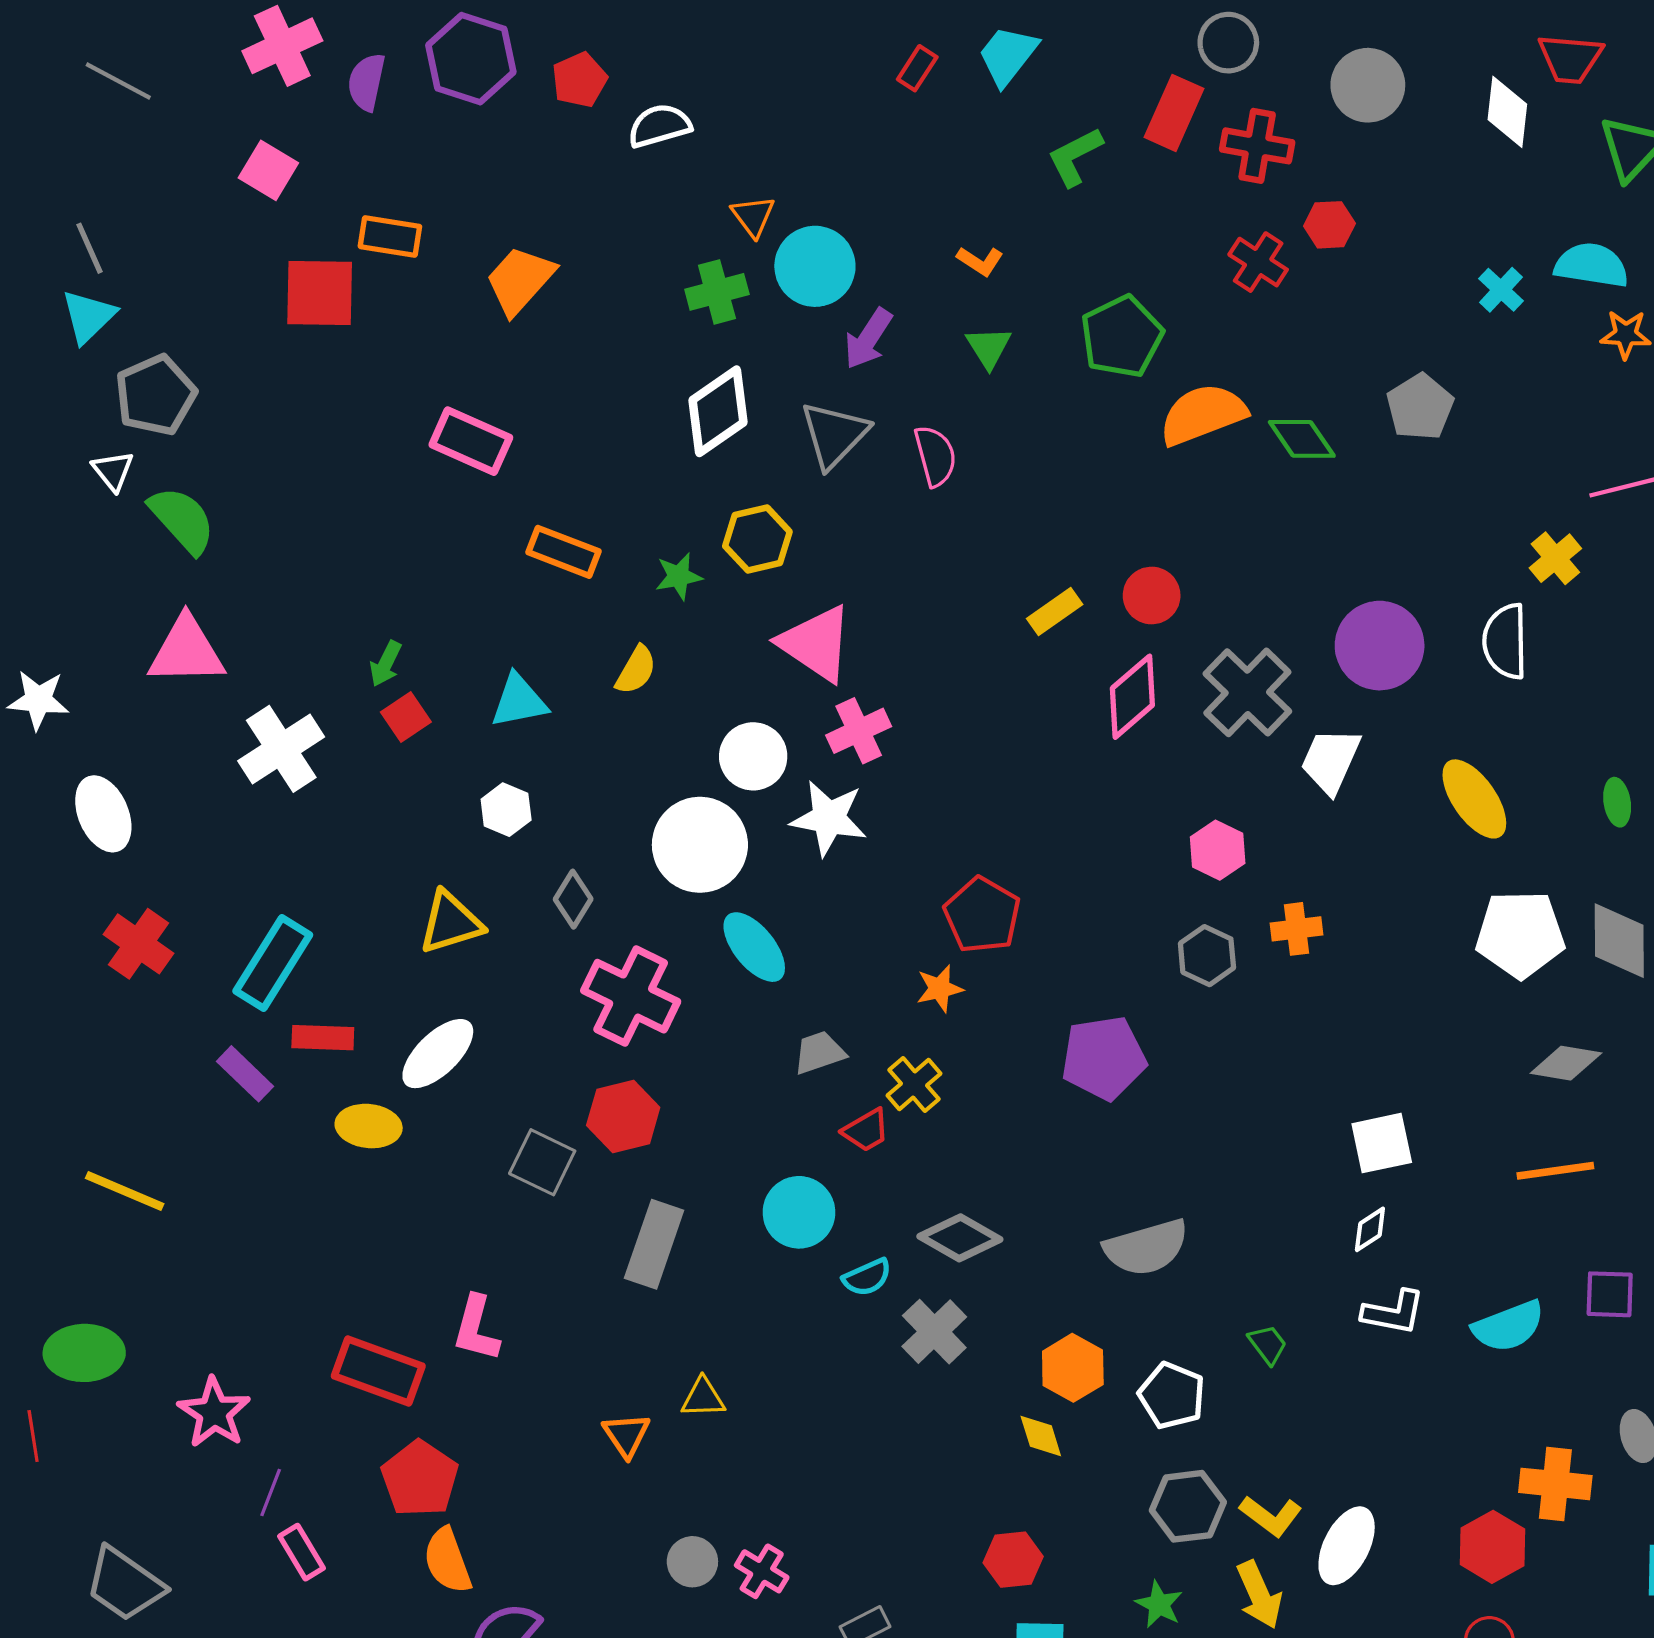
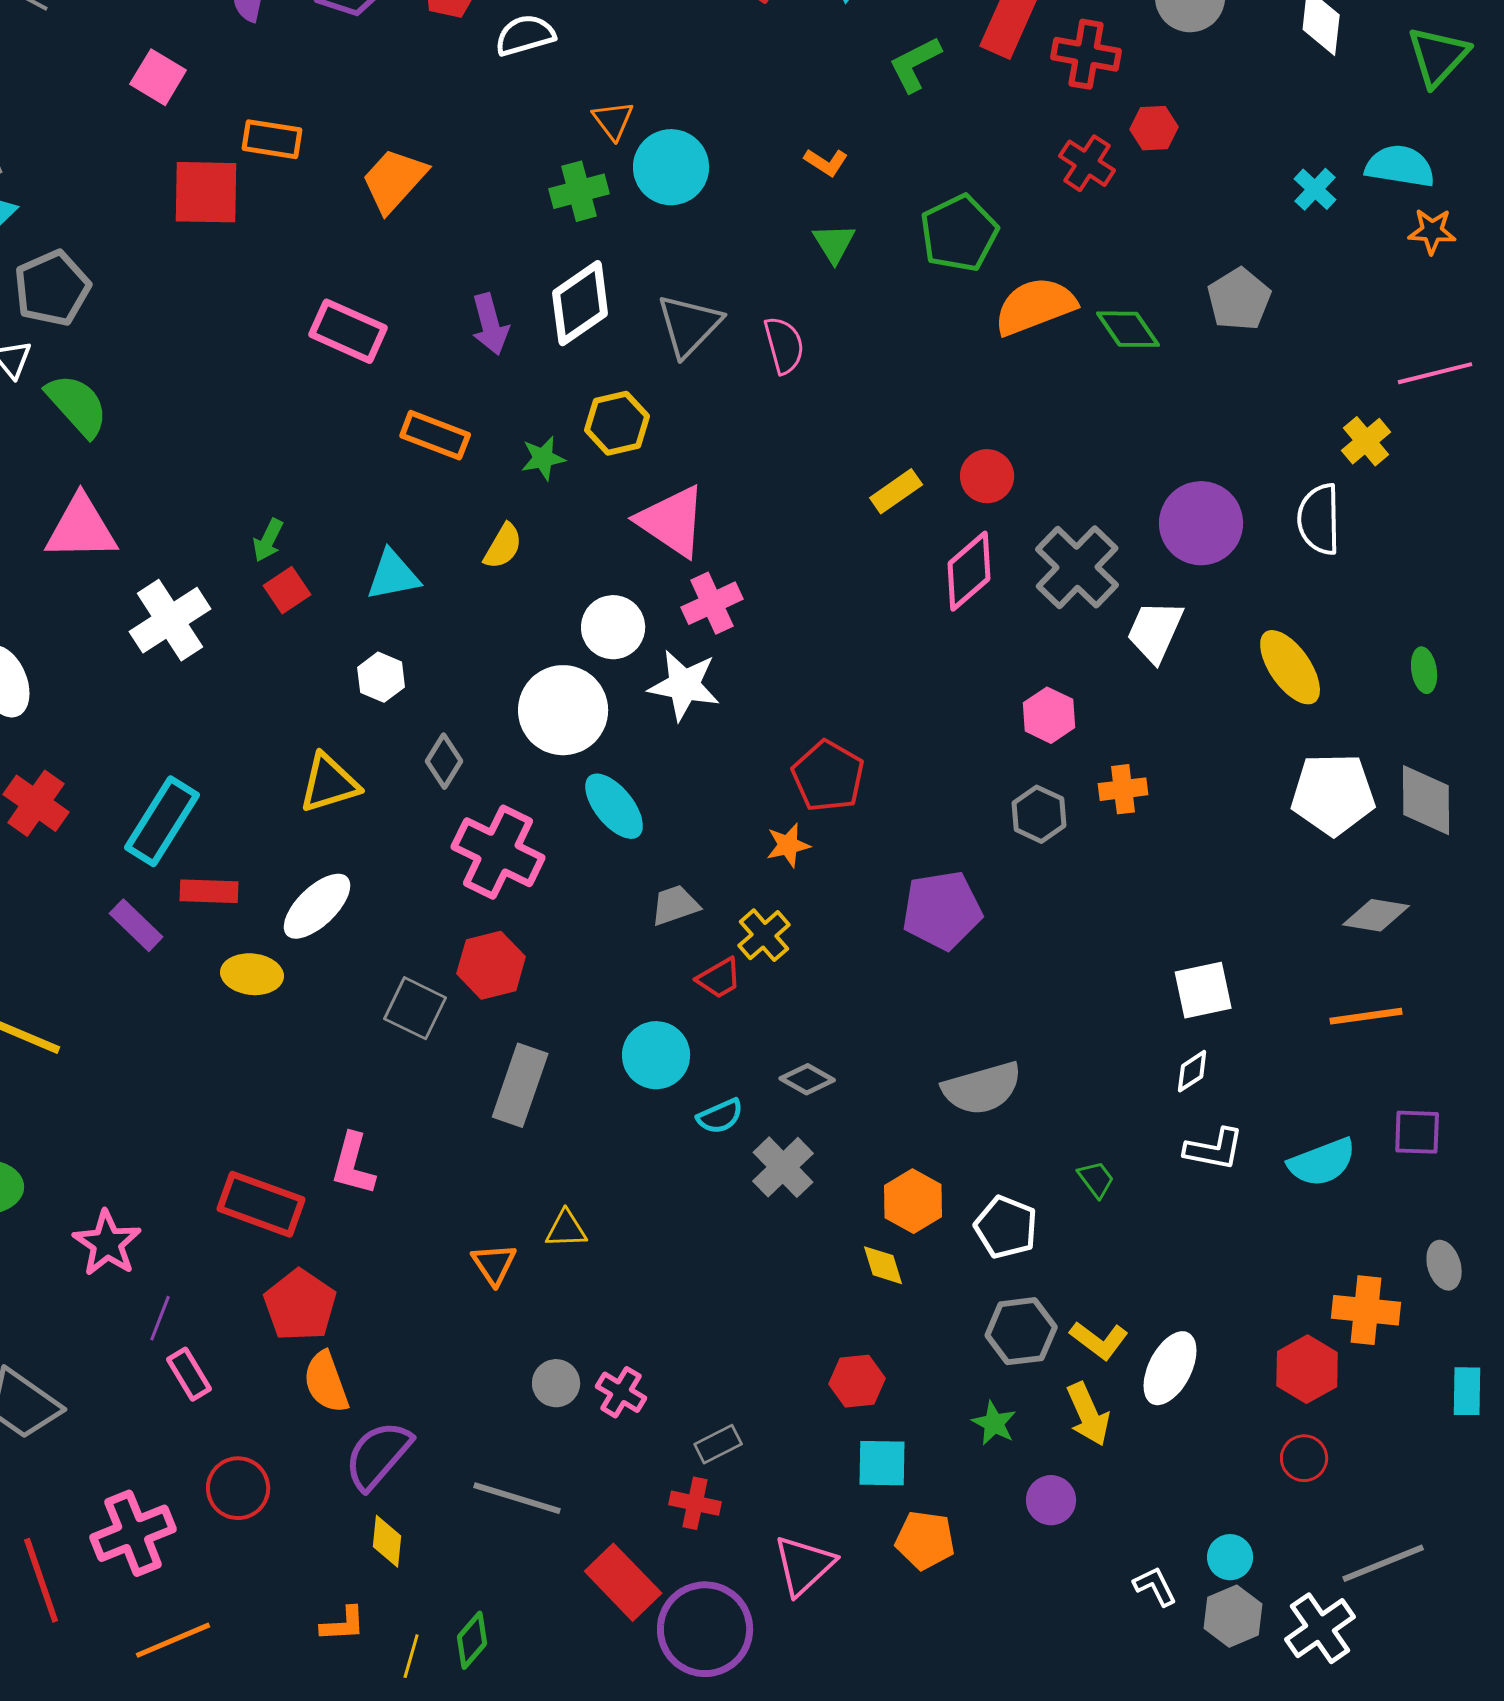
purple arrow: (868, 339) -> (490, 324), moved, turned -48
gray diamond: (960, 1238) -> (807, 1079), size x0.7

